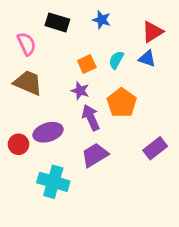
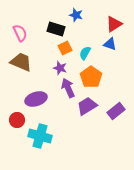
black rectangle: (57, 22) -> (56, 29), moved
cyan semicircle: (116, 60) -> (85, 53), moved
red circle: (19, 144) -> (17, 120), moved
purple trapezoid: (95, 155) -> (87, 106), moved

